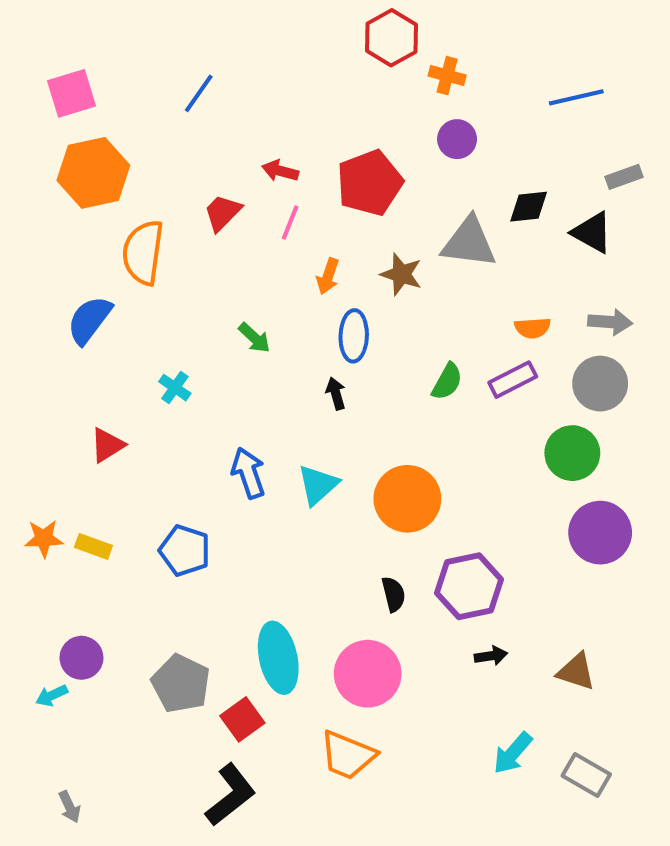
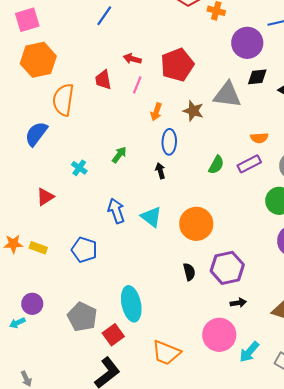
blue line: (199, 93) -> (104, 16), moved
purple circle: (457, 139) -> (247, 43), moved, size x1.6
red trapezoid: (223, 213) -> (103, 80), turned -55
green arrow: (254, 338) -> (119, 155), moved, turned -96
cyan triangle: (318, 485) -> (151, 217), turned -40
pink circle: (368, 674) -> (219, 335), moved

